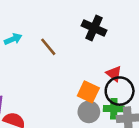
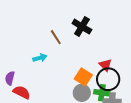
black cross: (94, 28) -> (82, 27), moved
cyan arrow: (13, 39) -> (40, 58), moved

